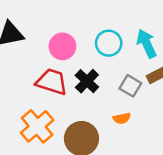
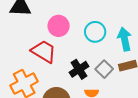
black cross: (87, 81) -> (79, 69), moved

